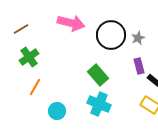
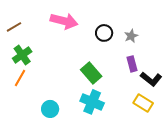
black circle: (111, 35) -> (104, 33), size x0.6
orange line: (35, 87) -> (20, 78), moved

